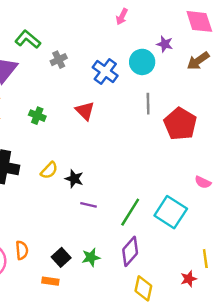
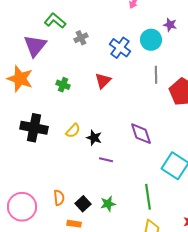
red triangle: (85, 111) -> (103, 81), turned 30
green line: (130, 212) -> (148, 197), moved, turned -40
orange semicircle: (22, 250) -> (59, 198), moved
purple diamond: (130, 251) -> (141, 134), moved, turned -60

